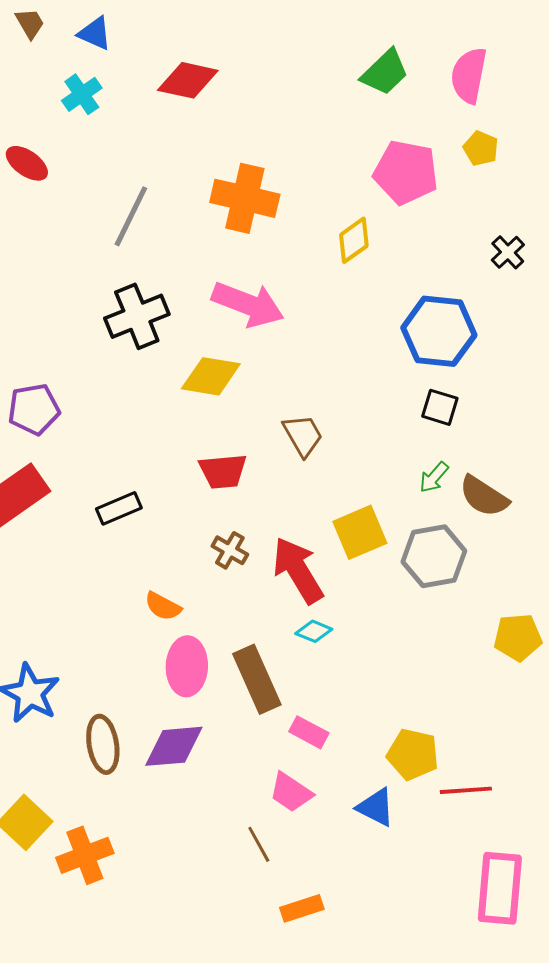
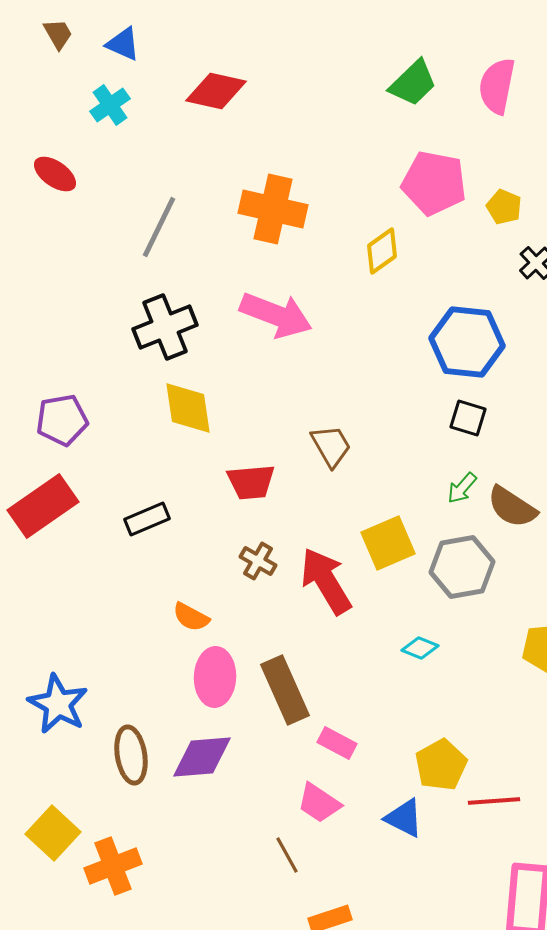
yellow pentagon: (481, 148) -> (504, 207), moved
yellow diamond: (211, 376) -> (188, 408), moved, turned 72
cyan diamond: (314, 631) -> (420, 648), moved
yellow pentagon: (413, 754) -> (441, 765), turned 30

